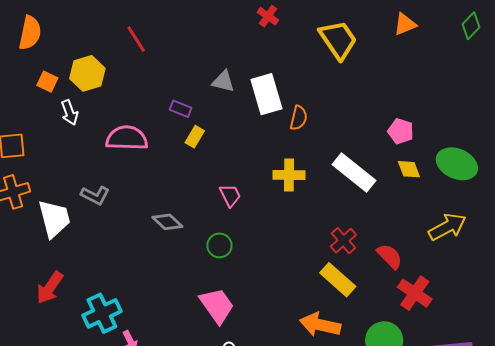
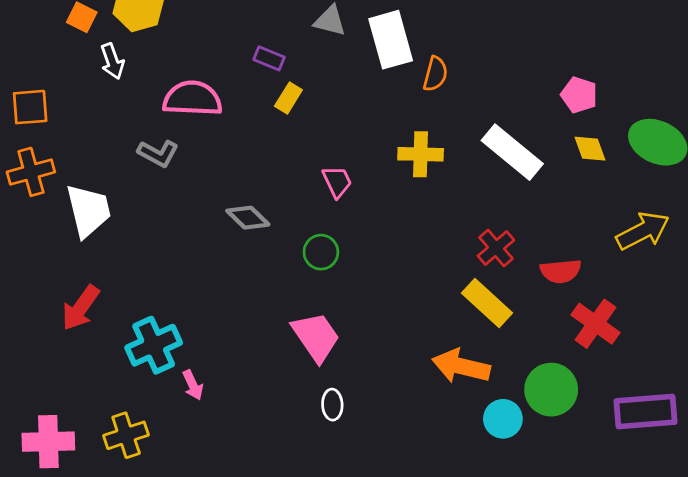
gray L-shape: (95, 195) -> (158, 153), moved
red semicircle: (390, 256) -> (561, 271), turned 128

